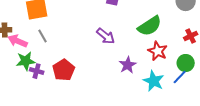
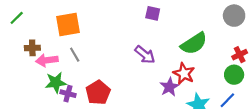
pink arrow: (18, 41) -> (47, 60), turned -30
red star: (158, 51) -> (184, 74), moved
green circle: (186, 63) -> (234, 75), moved

